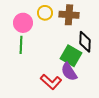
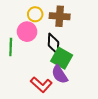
pink circle: (23, 23) -> (27, 32), moved
black diamond: (85, 42) -> (54, 44), moved

